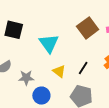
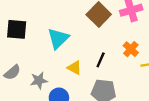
cyan triangle: (49, 43) -> (58, 38), turned 30

